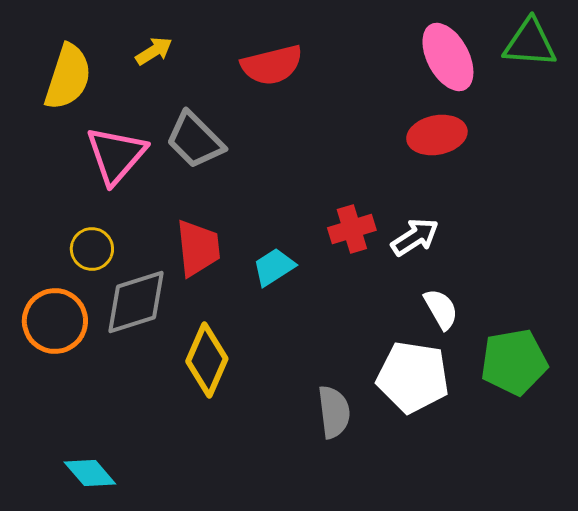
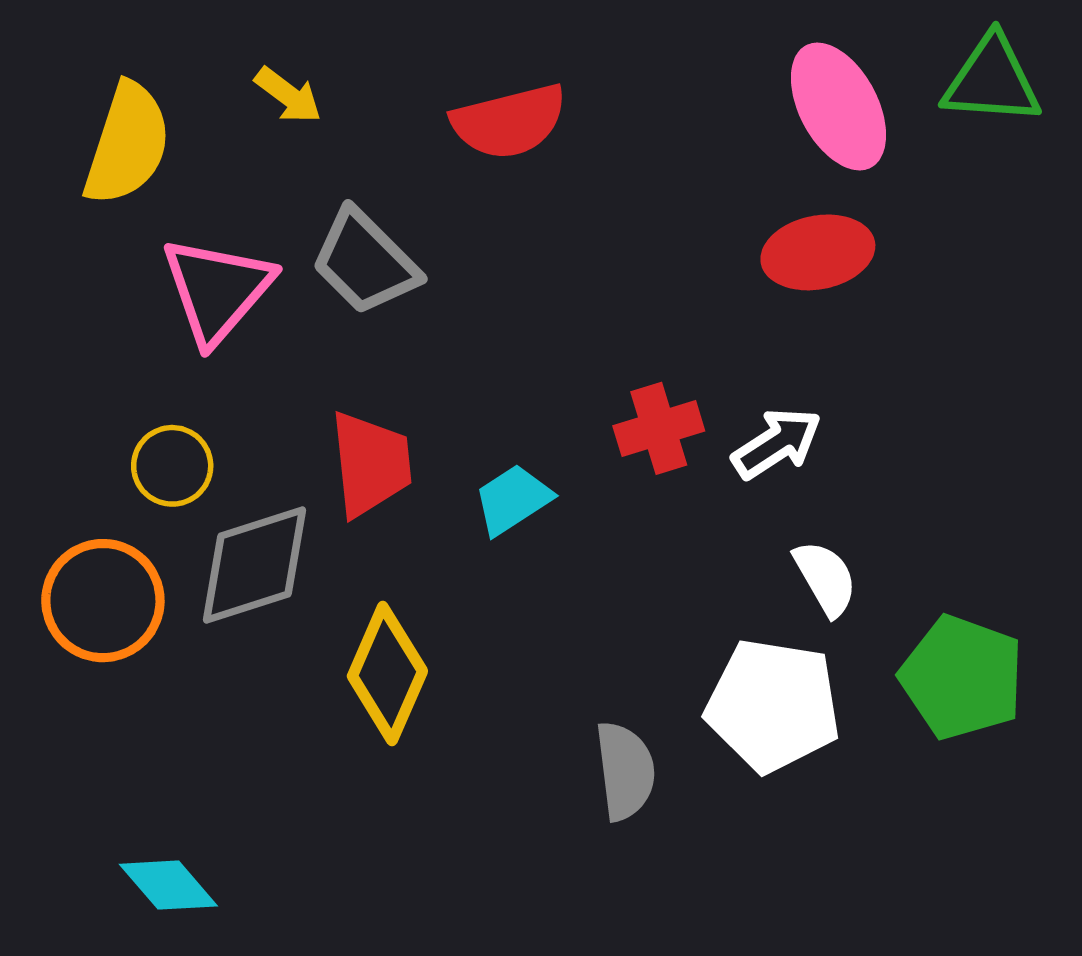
yellow arrow: (154, 51) -> (288, 95), turned 69
green pentagon: (514, 362) -> (962, 677), turned 30

